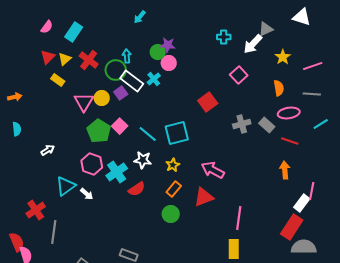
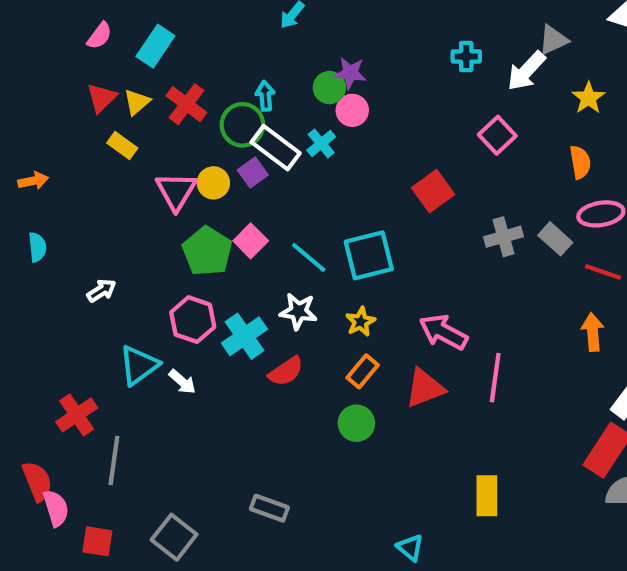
pink line: (239, 218) -> (495, 378), moved

